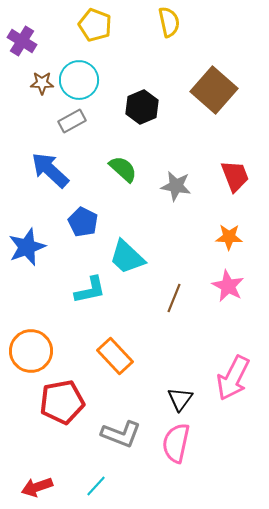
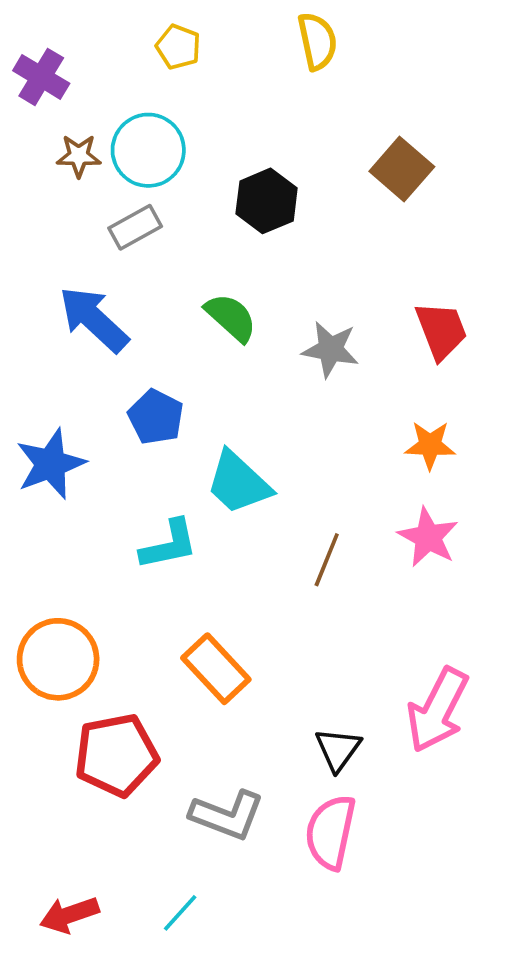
yellow pentagon: (95, 25) -> (178, 47), size x0.7
brown square: (214, 90) -> (402, 169), size x0.7

